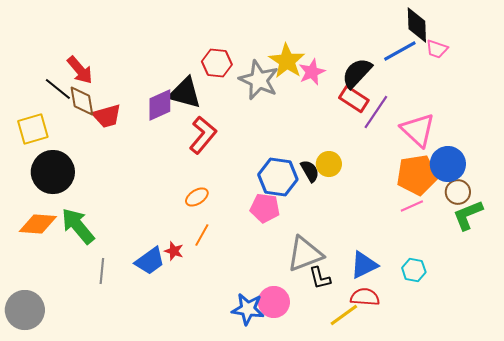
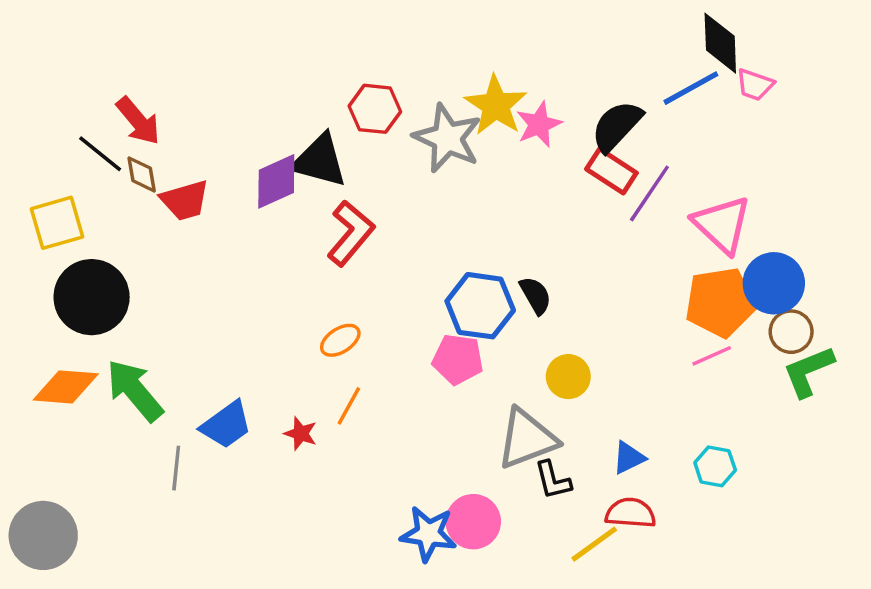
brown diamond: (82, 101) -> (142, 174), size x0.7
yellow circle: (329, 164) -> (568, 377), moved
blue trapezoid: (150, 261) -> (226, 425), moved
blue triangle: (364, 265) -> (629, 458), size x0.7

